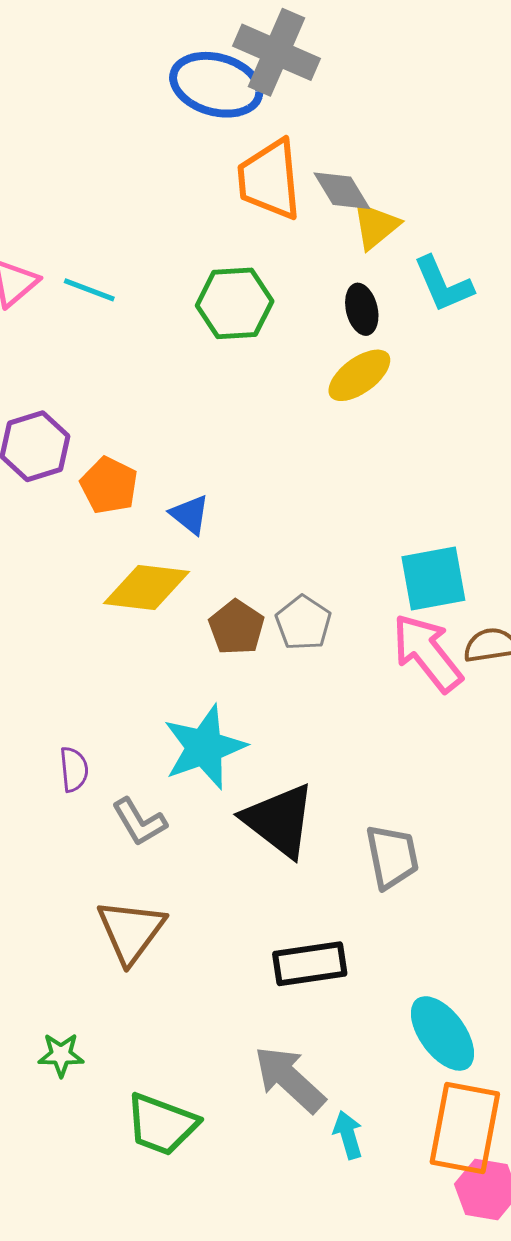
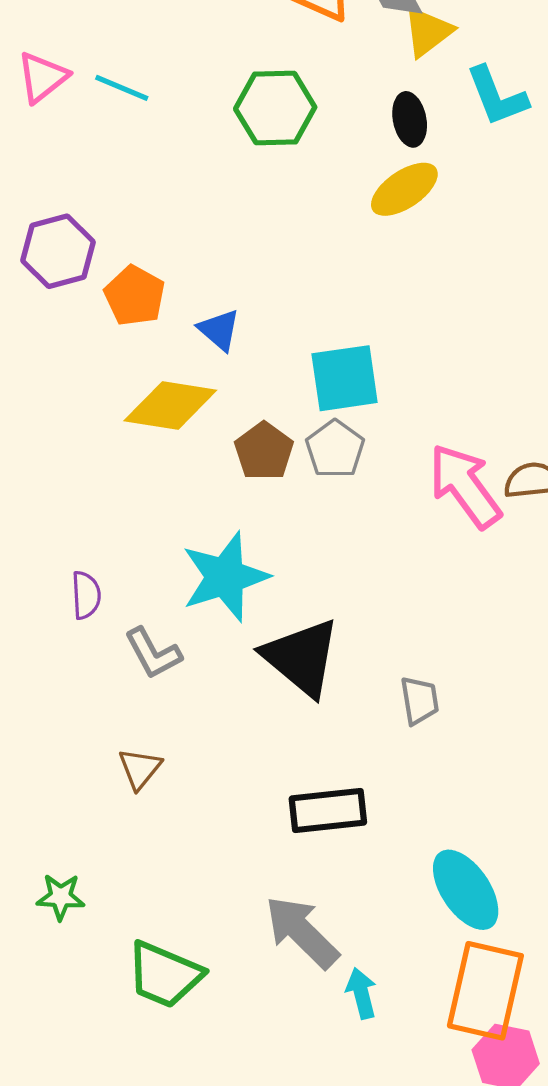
cyan square: (433, 579) -> (345, 378), moved
gray trapezoid: (392, 857) -> (420, 700), size x0.7
brown triangle: (131, 931) -> (140, 769), size x0.6

